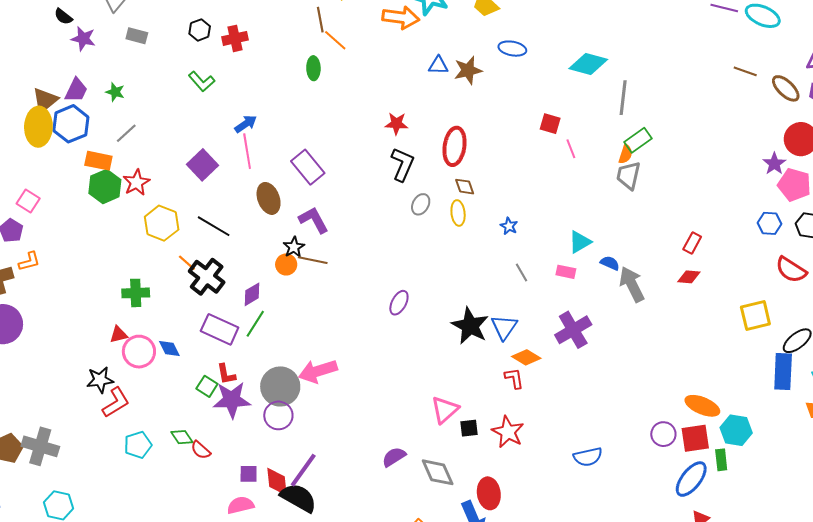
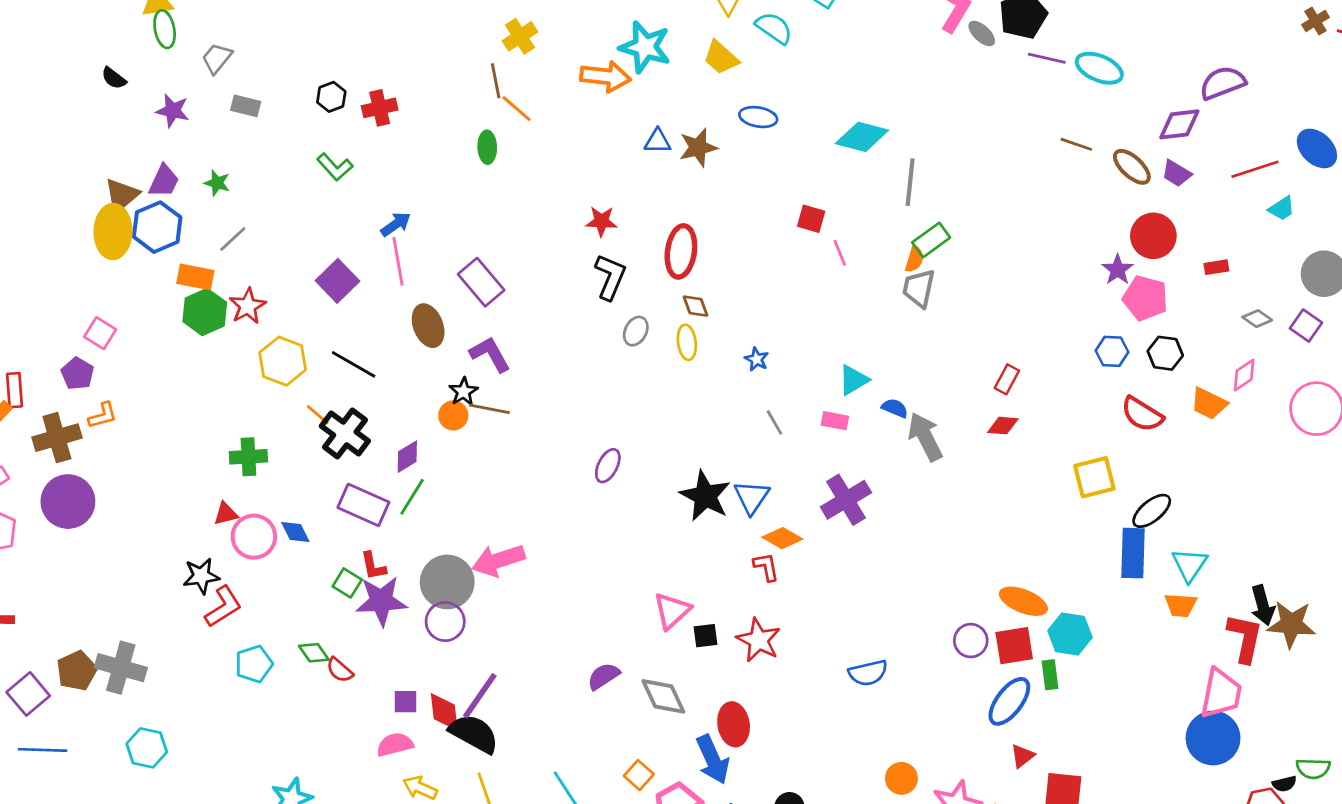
black semicircle: (63, 17) -> (114, 78), moved

